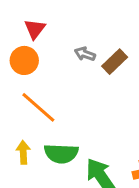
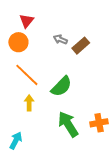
yellow arrow: (23, 152) -> (29, 103), moved
green semicircle: (61, 154) -> (61, 86), moved, turned -50

